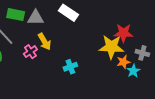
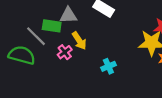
green rectangle: (16, 15) -> (52, 26), moved

